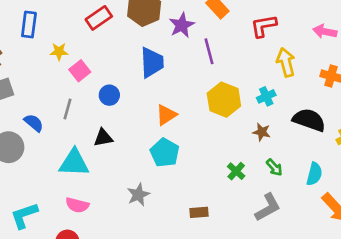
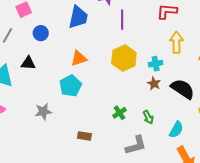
brown star: (262, 132) -> (154, 84), moved

